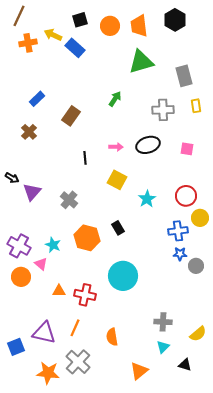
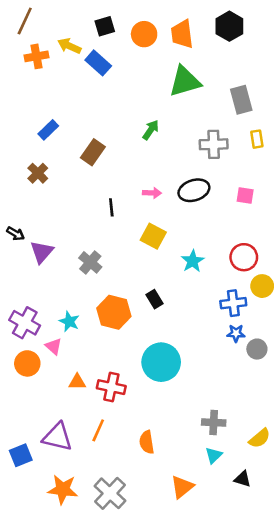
gray cross: (78, 362) -> (110, 493), moved

